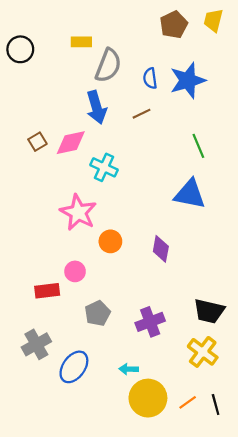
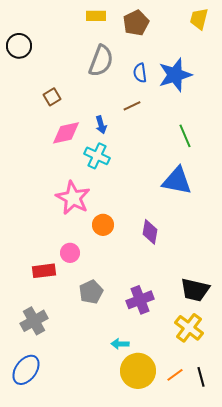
brown pentagon: (174, 25) -> (136, 23), moved
yellow rectangle: (81, 42) -> (96, 16), moved
blue arrow: (96, 107) -> (101, 125), moved, size x0.6
brown square: (37, 142) -> (52, 97), moved
blue ellipse: (74, 367) -> (26, 370), moved

